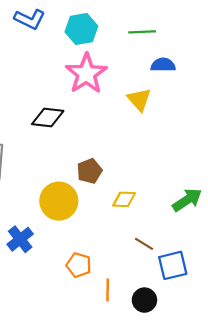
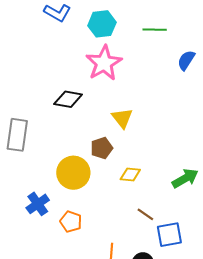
blue semicircle: (163, 65) -> (186, 60), moved, turned -60
yellow triangle: (139, 100) -> (122, 118), moved
orange pentagon: (79, 265) -> (71, 222), moved

